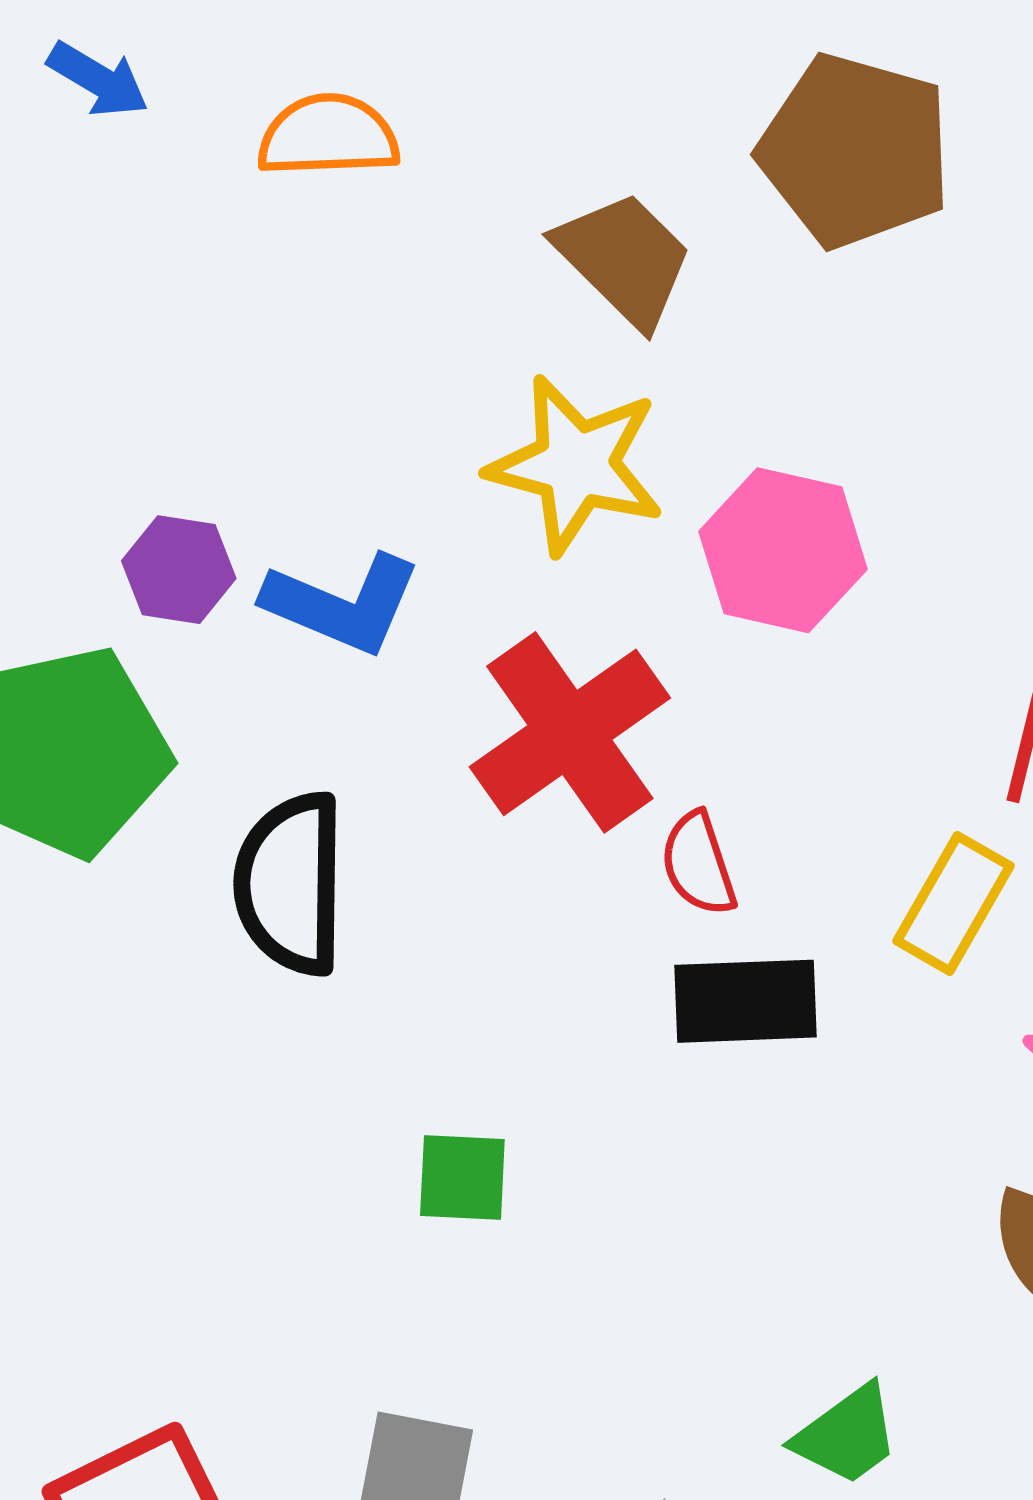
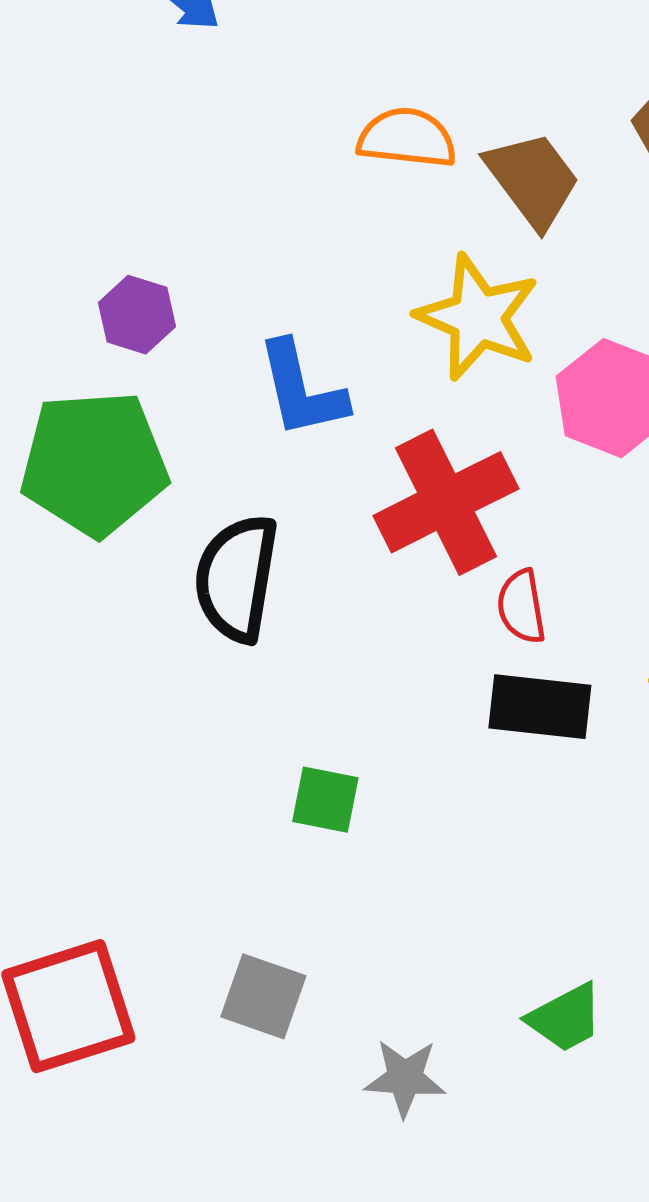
orange semicircle: (328, 136) -> (407, 138), moved
purple hexagon: (179, 570) -> (137, 315), moved
blue L-shape: (342, 604) -> (302, 389), turned 46

